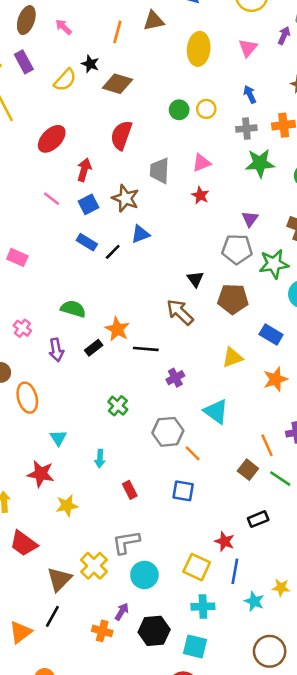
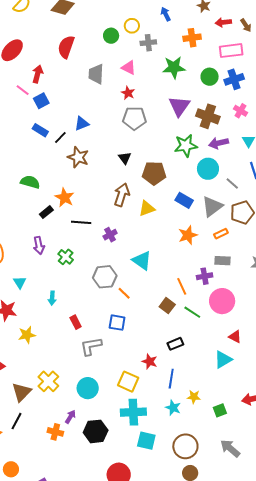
green circle: (179, 110) -> (111, 36), moved
gray cross: (246, 129) -> (148, 43), moved
pink triangle: (201, 163) -> (129, 68), turned 49
brown star: (125, 198) -> (78, 157), moved
pink line: (51, 199) -> (23, 90), moved
purple triangle: (250, 219) -> (179, 106), moved, size x1.6
gray pentagon: (237, 249) -> (134, 118), moved
brown arrow: (180, 312) -> (122, 195), moved, turned 65
black line: (146, 349) -> (81, 222), moved
purple arrow: (56, 350) -> (39, 245), moved
yellow triangle: (232, 357) -> (147, 208), moved
gray L-shape: (126, 542) -> (91, 346), moved
blue line: (235, 571) -> (171, 379), moved
cyan cross: (203, 607) -> (133, 412), size x1.4
cyan square: (195, 646) -> (146, 441), moved

